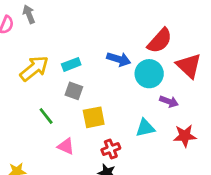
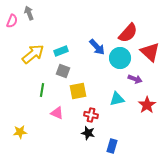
blue arrow: (119, 59) -> (97, 47), turned 30
green line: (46, 116) -> (42, 90), turned 48
red star: (185, 136) -> (147, 105), turned -30
red cross: (111, 149) -> (91, 115), turned 32

